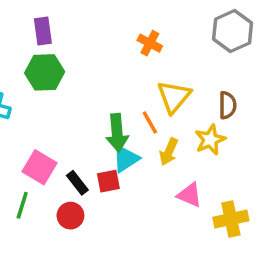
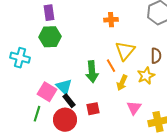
orange cross: (150, 43) -> (111, 20), turned -32
cyan triangle: (126, 159) -> (64, 87), moved, turned -42
red square: (108, 181) -> (93, 109), moved
pink triangle: (189, 195) -> (134, 108), turned 42
red circle: (70, 216) -> (65, 120), size x1.5

